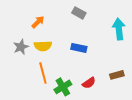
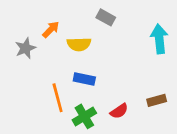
yellow semicircle: (43, 46) -> (79, 44), moved
gray star: (21, 47) -> (25, 48), moved
blue rectangle: (79, 48) -> (84, 79), moved

